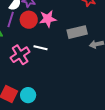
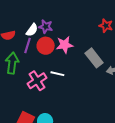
gray rectangle: (77, 32) -> (94, 58), turned 66

